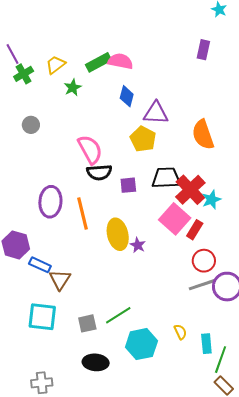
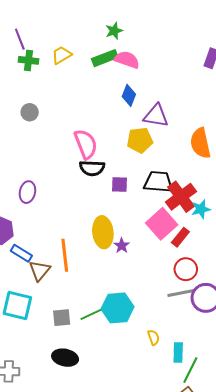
green cross: (24, 74) -> (28, 60), turned 30
green star: (73, 88) -> (114, 31), moved
yellow pentagon: (143, 139) -> (140, 140), turned 30
purple ellipse: (50, 202) -> (27, 192), moved, size x0.7
orange line: (83, 214) -> (65, 255), moved
cyan hexagon: (141, 344) -> (117, 308), moved

